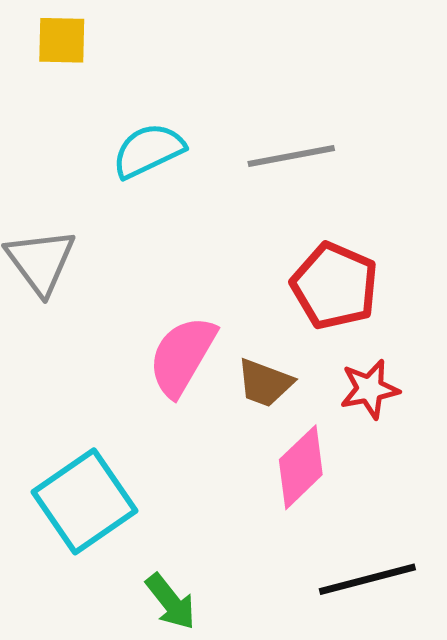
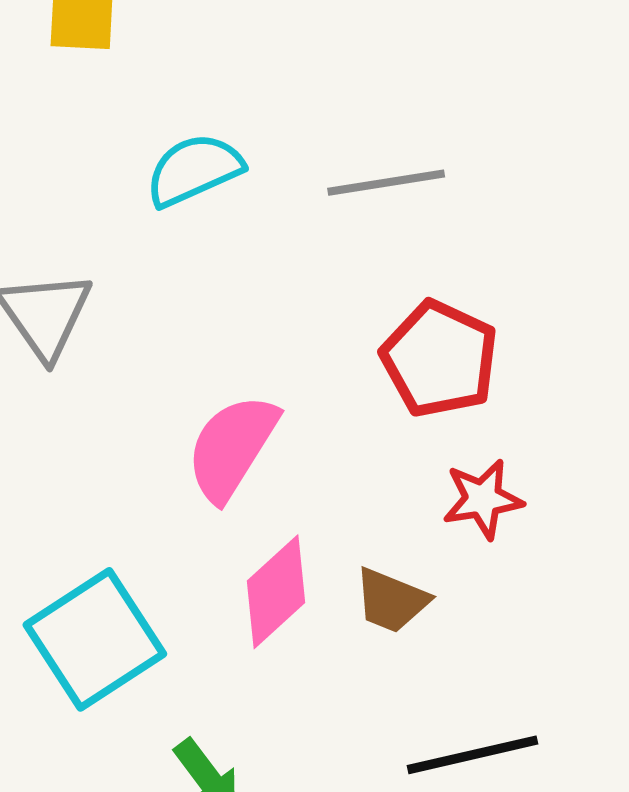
brown trapezoid: (265, 383) -> (391, 601), moved
pink diamond: (301, 467) -> (276, 592), moved

